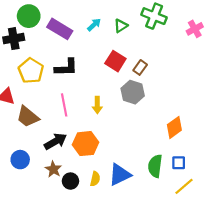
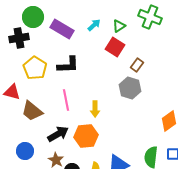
red square: (115, 61) -> (115, 47), moved
yellow arrow: (97, 105) -> (95, 109), moved

